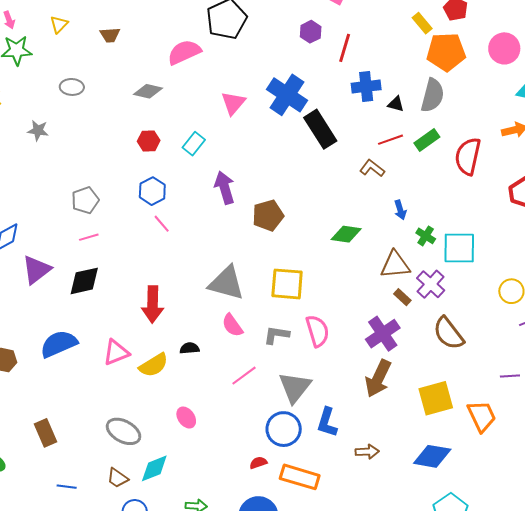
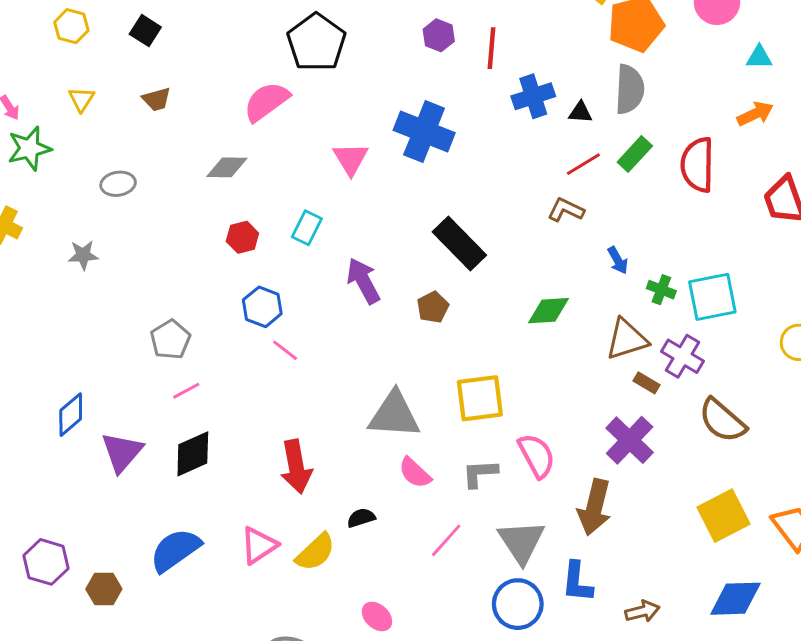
black rectangle: (320, 129) -> (459, 244), moved
brown pentagon: (268, 215) -> (433, 307), size x0.7
brown arrow: (378, 378) -> (594, 507), moved

